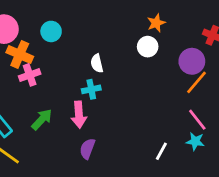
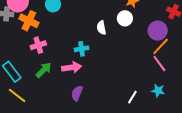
white semicircle: (97, 63) -> (101, 28), moved
pink cross: (30, 75) -> (38, 45), moved
pink arrow: (79, 115) -> (72, 67), turned -96
pink line: (197, 120) -> (159, 63), moved

